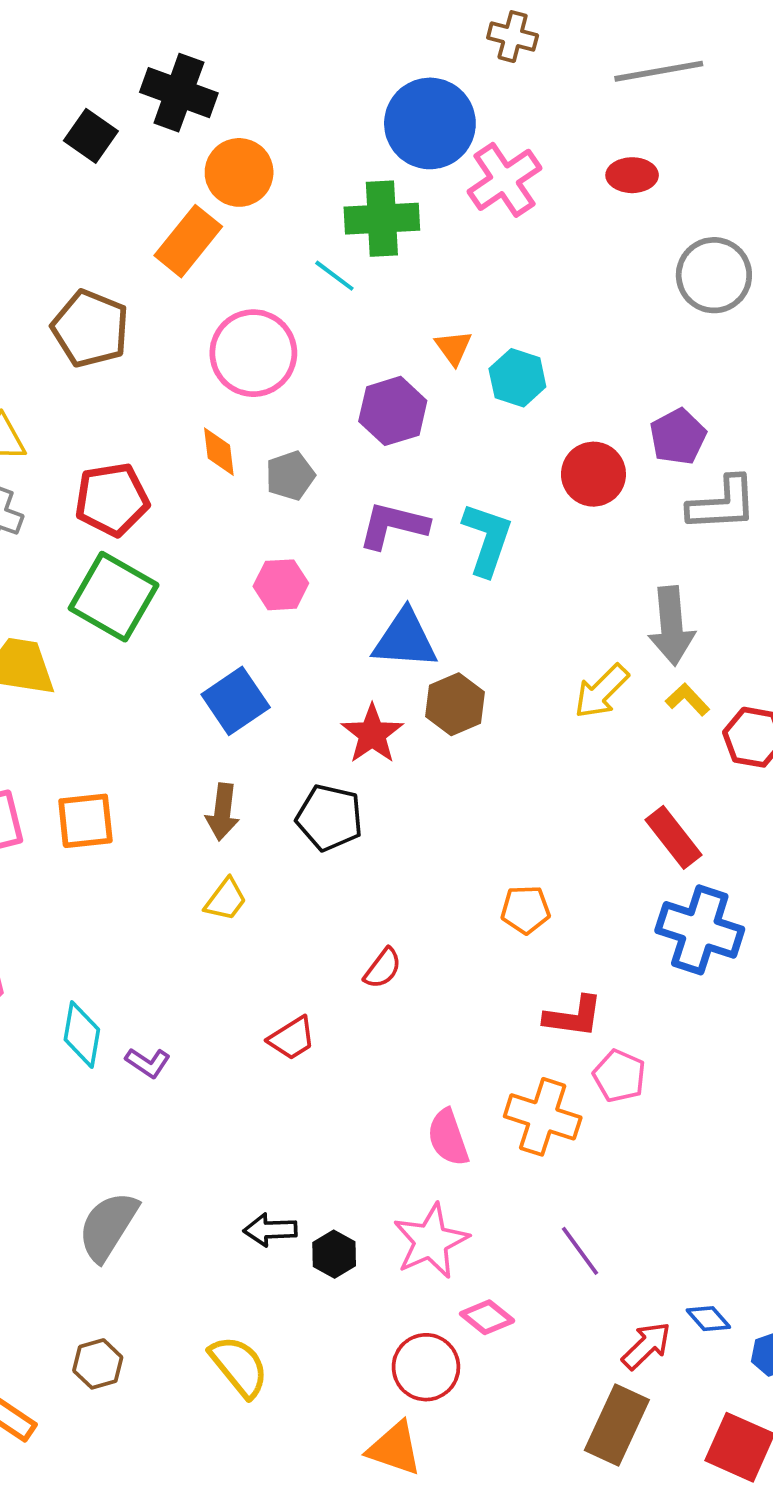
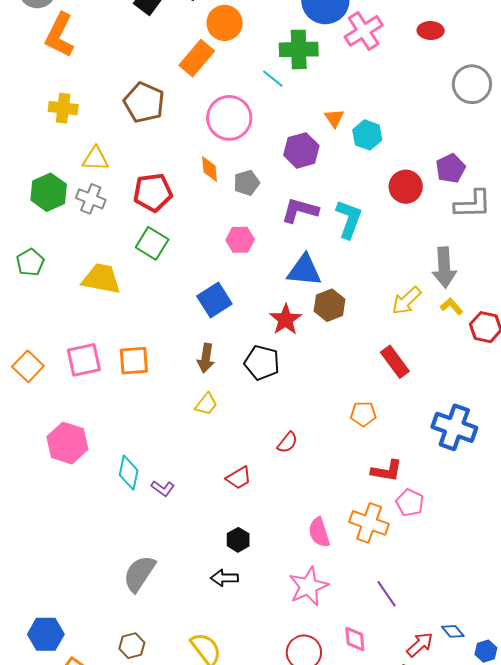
green square: (114, 597) -> (152, 243), size x0.7
red rectangle: (674, 837) -> (395, 362), moved
black hexagon: (334, 1254) -> (238, 540), moved
pink diamond: (487, 1317) -> (355, 639), moved, turned 44

